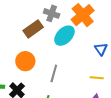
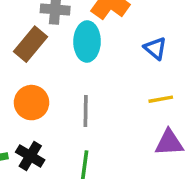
cyan ellipse: (64, 36) -> (87, 42), turned -30

